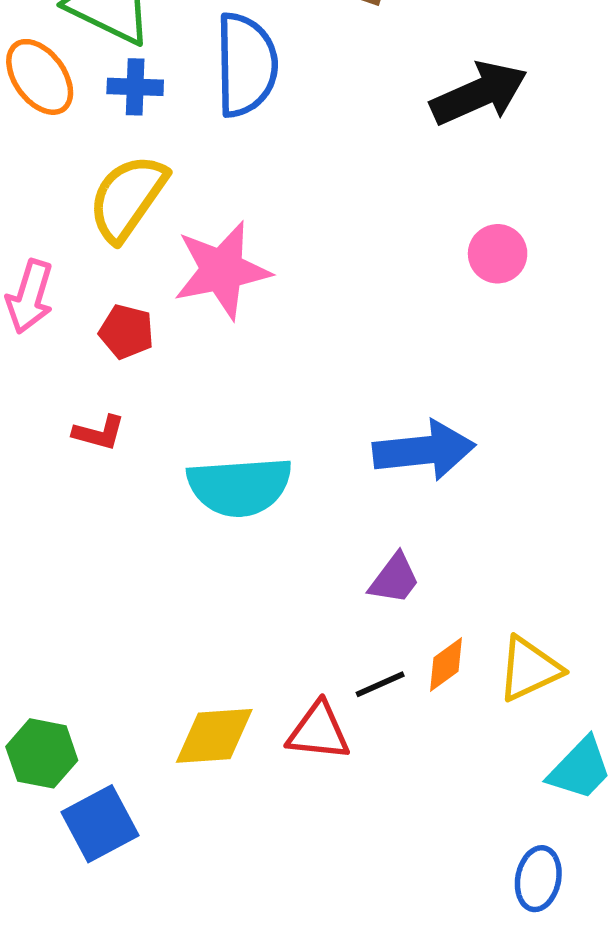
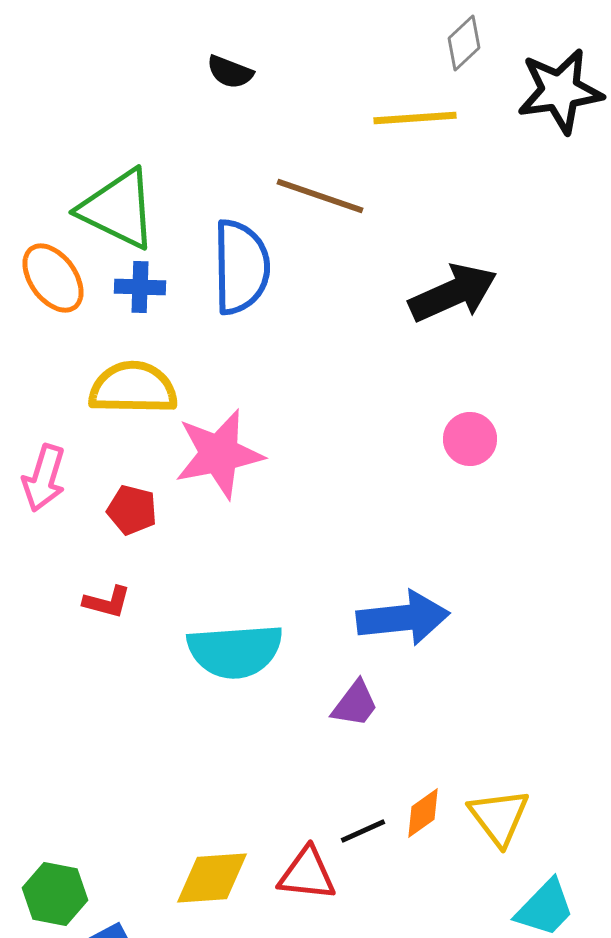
yellow semicircle: (127, 198) -> (133, 388), turned 56
purple trapezoid: (394, 579) -> (355, 704), moved
yellow triangle: (529, 669) -> (499, 817), turned -42

